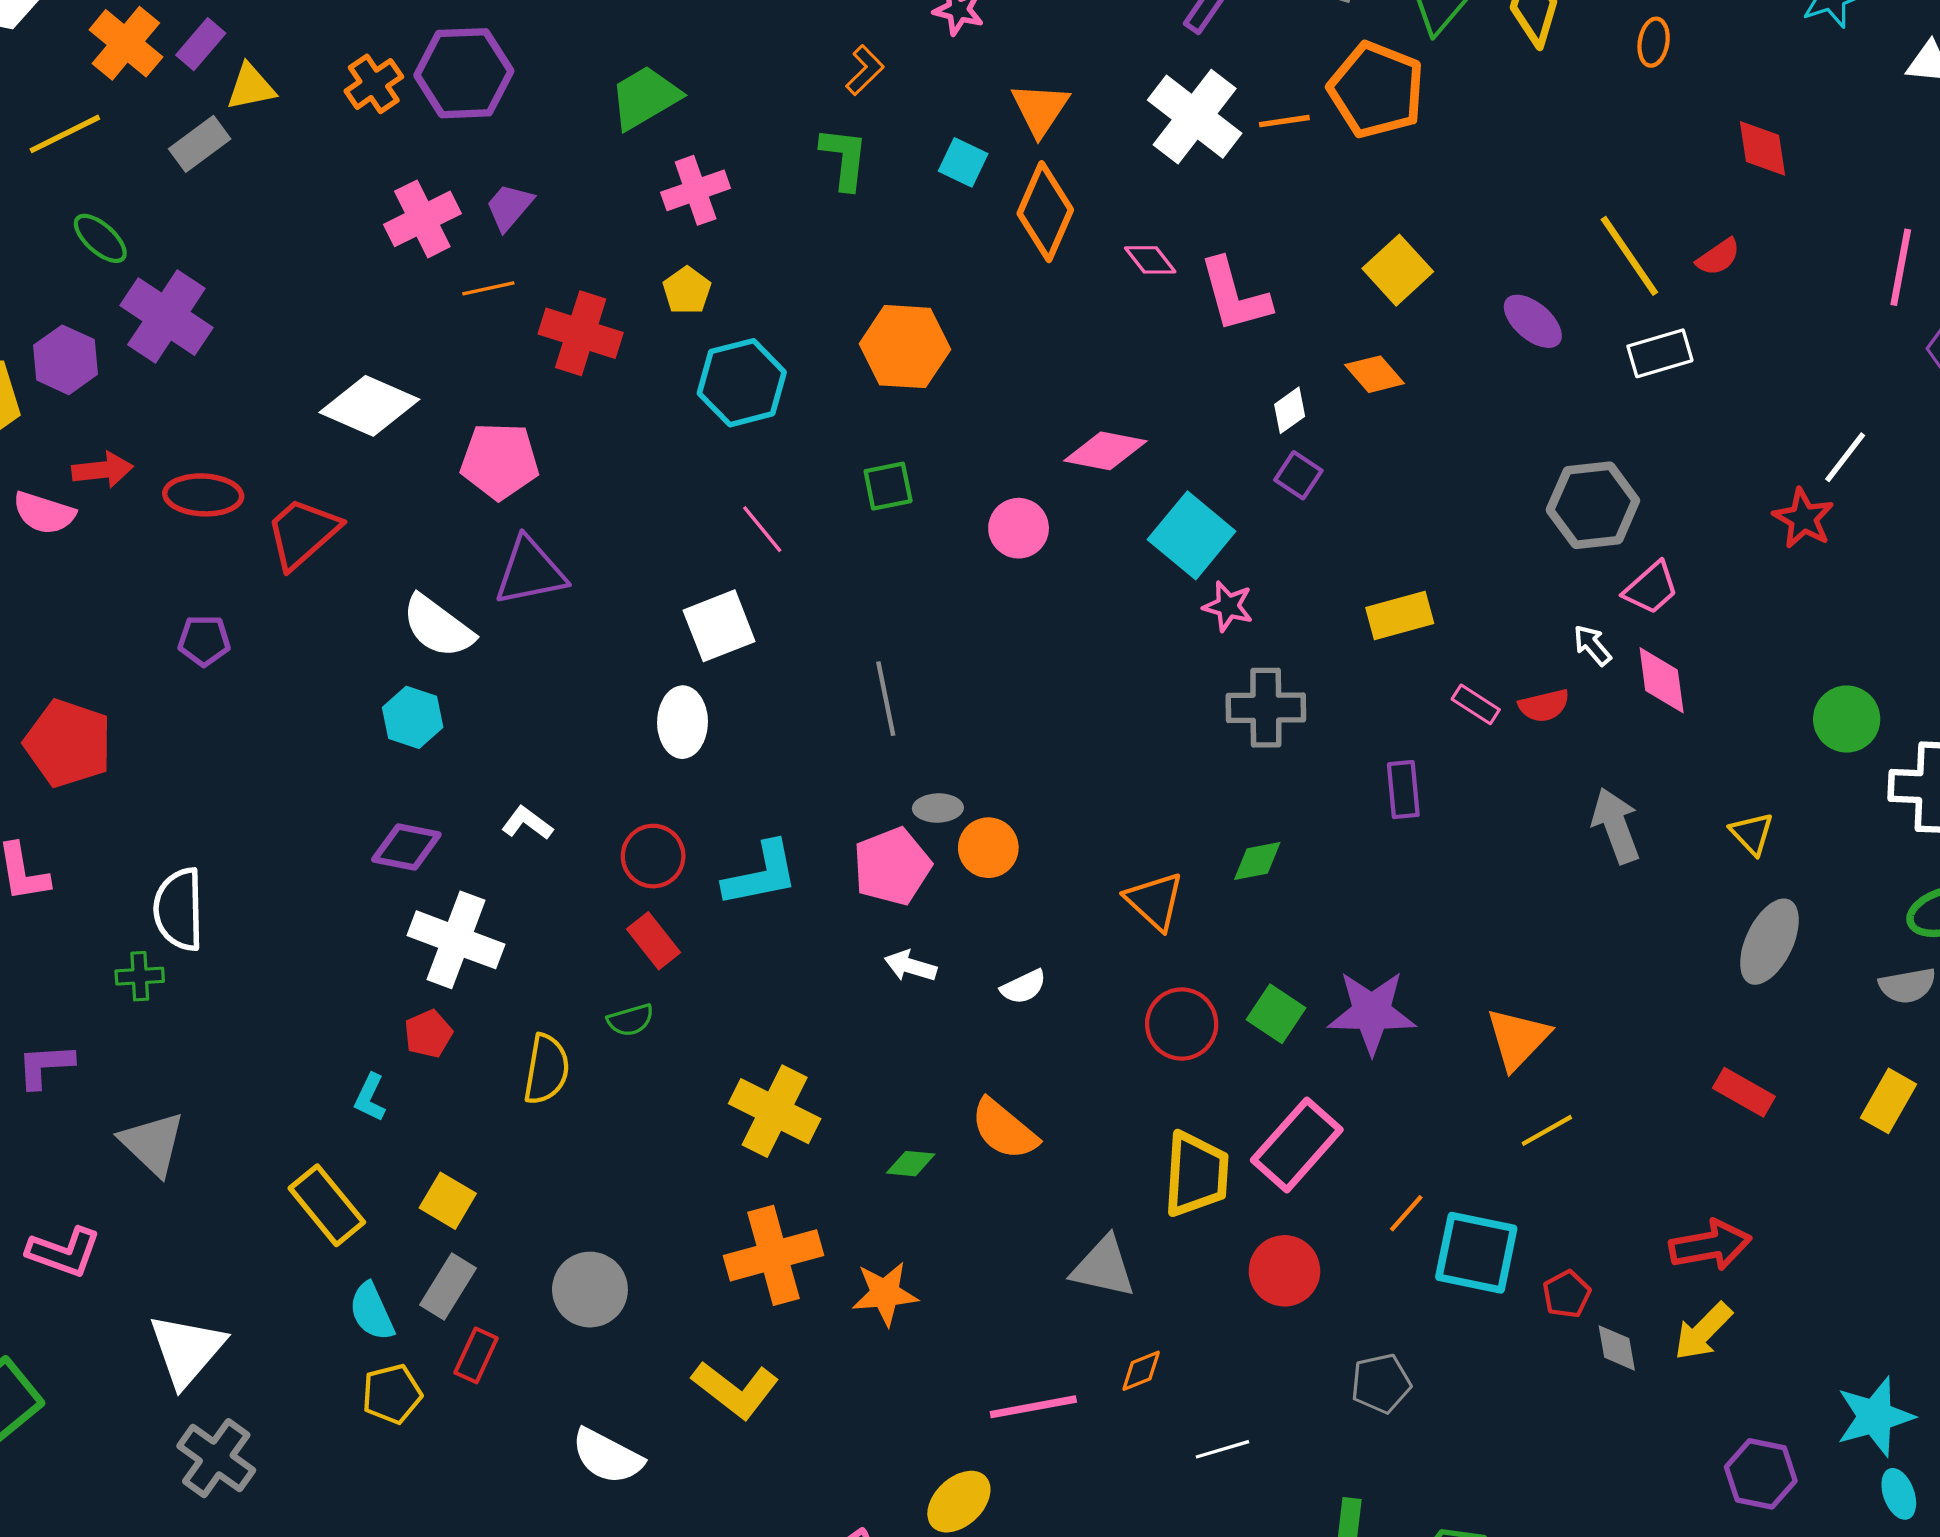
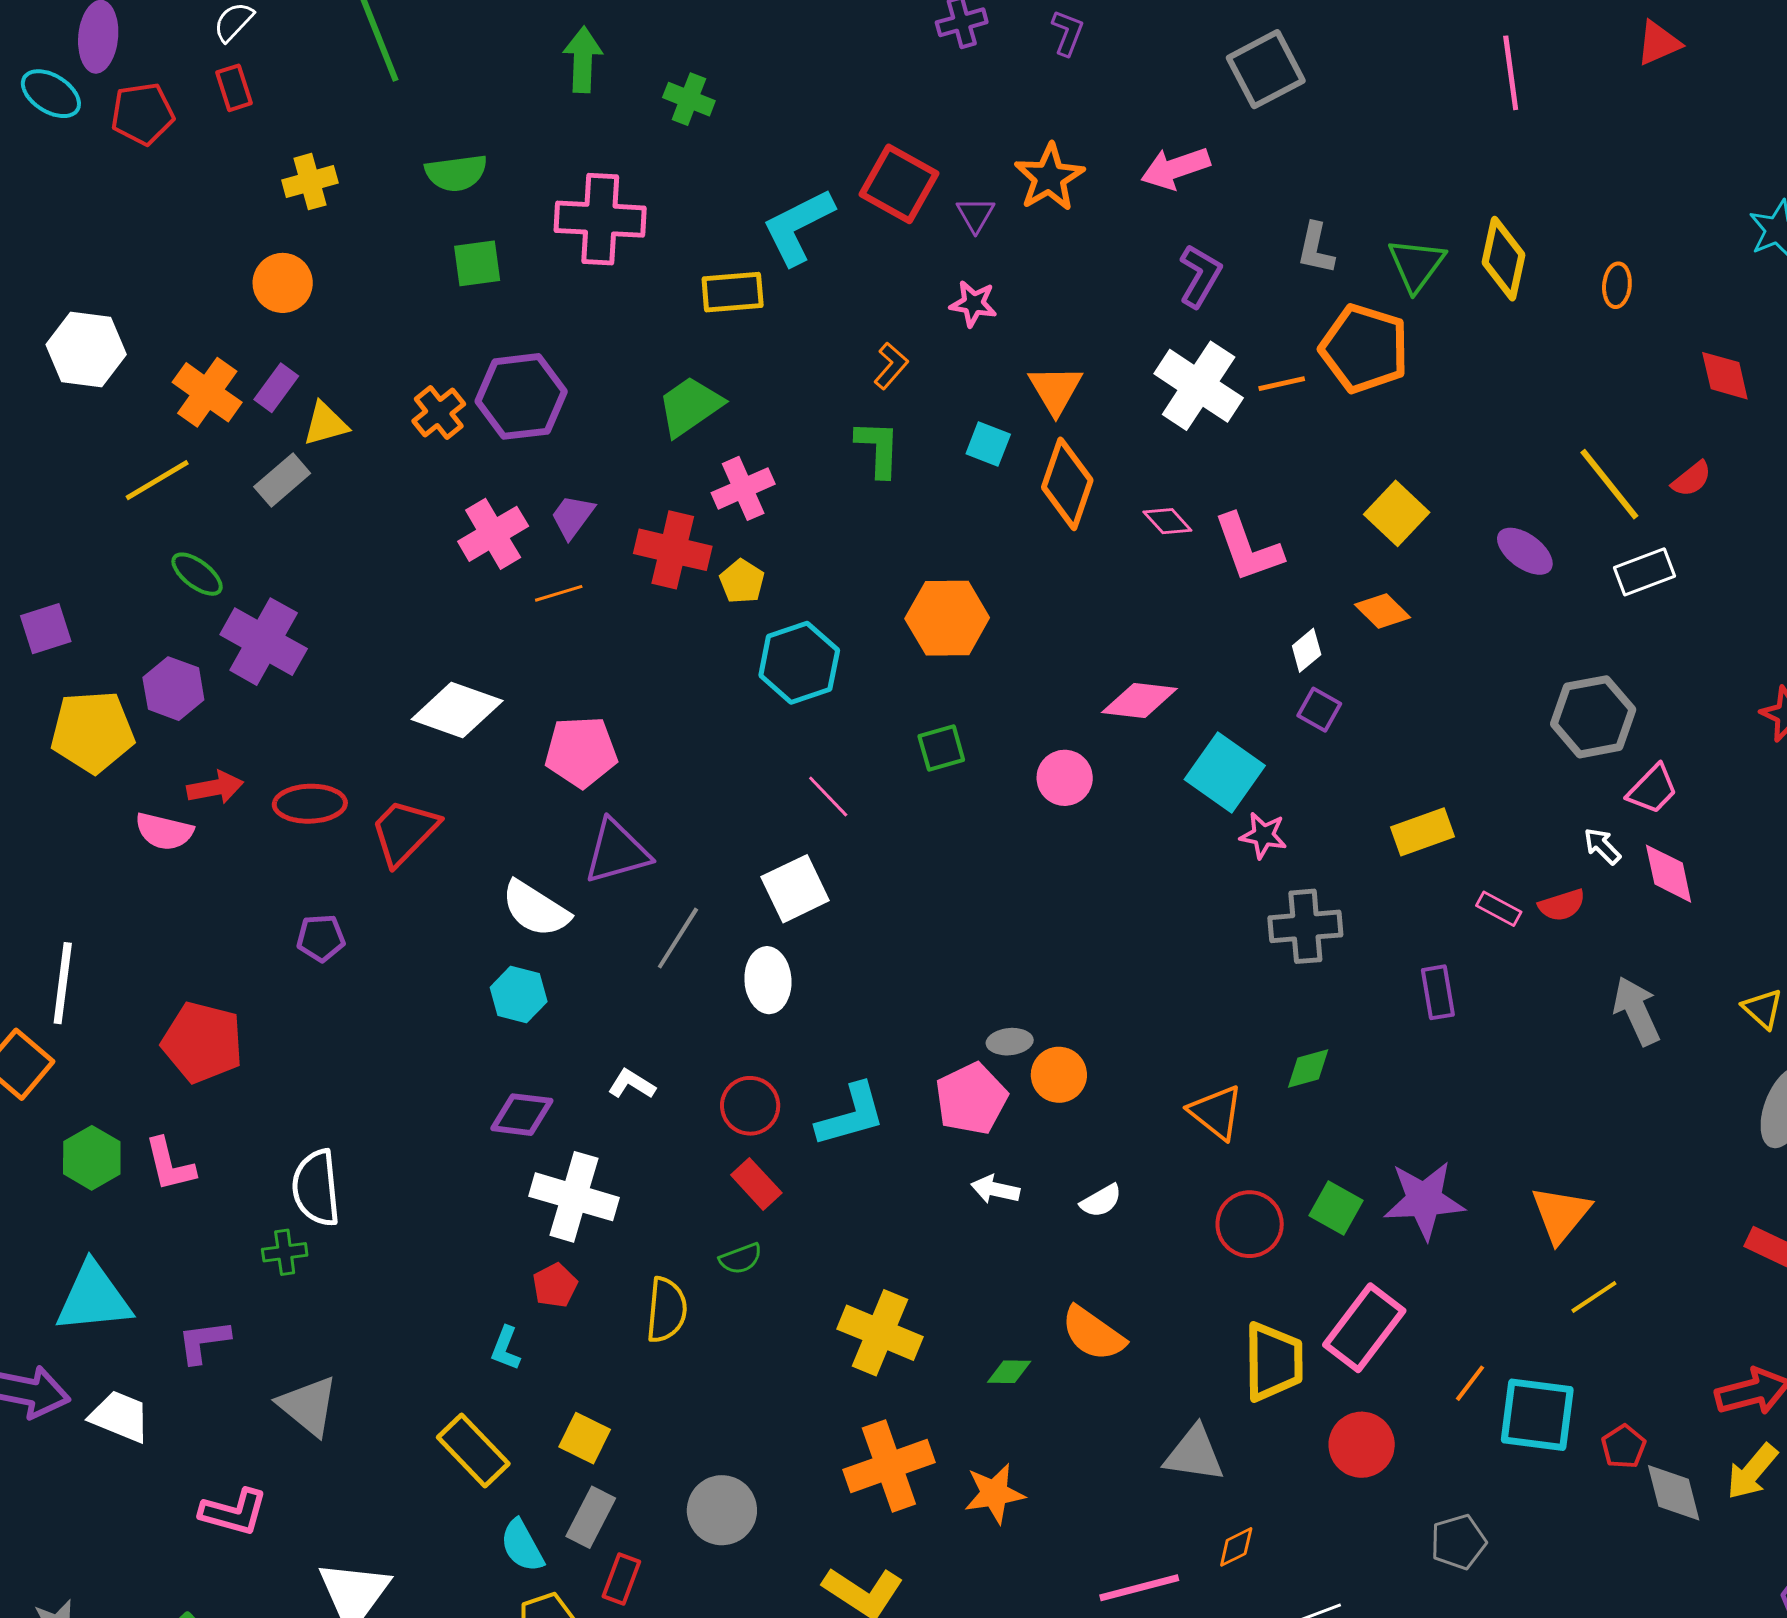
red cross: (581, 333) -> (673, 550), moved
gray line: (886, 699) -> (678, 938), moved, turned 48
gray diamond: (1617, 1348) -> (1674, 1493), size x1.4

